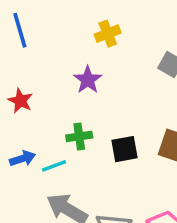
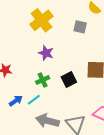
yellow cross: (108, 34) -> (41, 20), size x1.6
purple star: (88, 80) -> (46, 53), moved

